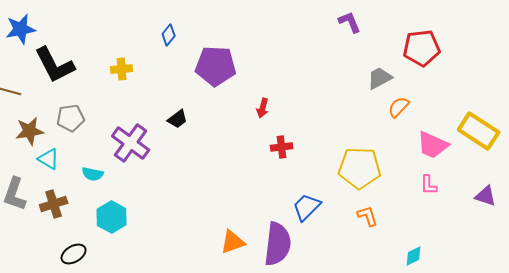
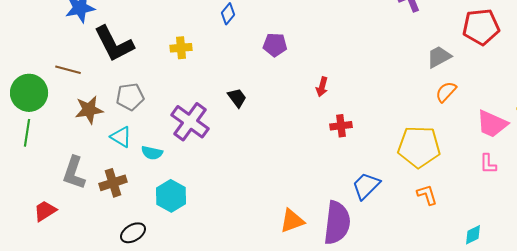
purple pentagon: (216, 66) -> (275, 45), size x0.6
orange semicircle: (399, 107) -> (446, 92), moved
black trapezoid: (178, 119) -> (237, 98), turned -90
cyan triangle: (49, 159) -> (121, 137), moved

